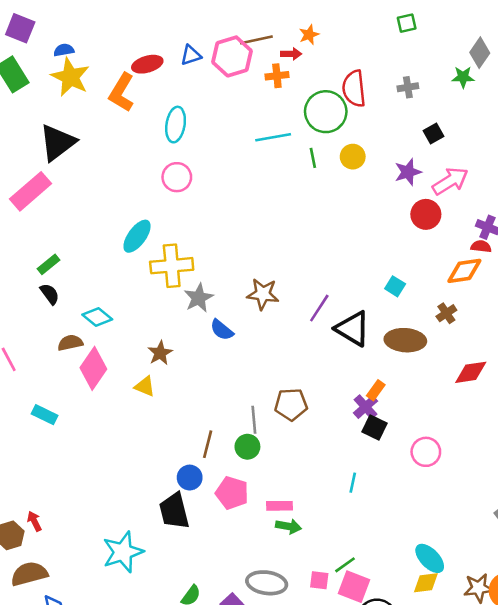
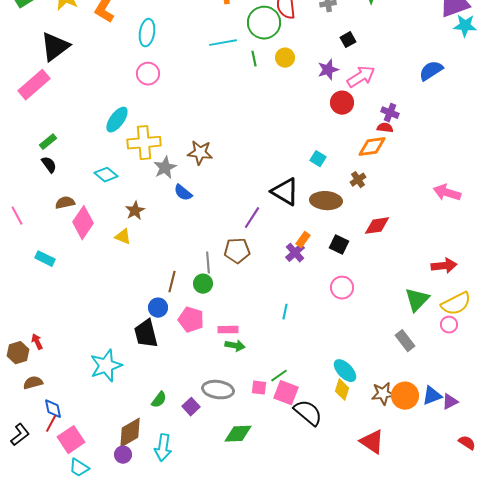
brown star: (263, 294) -> (200, 153), moved
purple line: (319, 308) -> (252, 218), moved
cyan diamond: (97, 317) -> (106, 175), moved
black square: (375, 427) -> (339, 245), moved
brown semicircle: (29, 574) -> (33, 383), size x0.7
yellow diamond: (426, 583) -> (342, 390), turned -65

